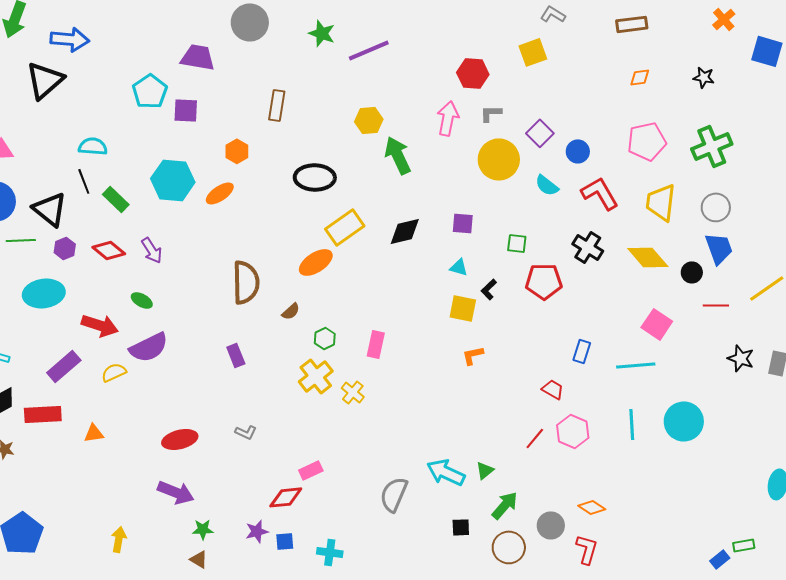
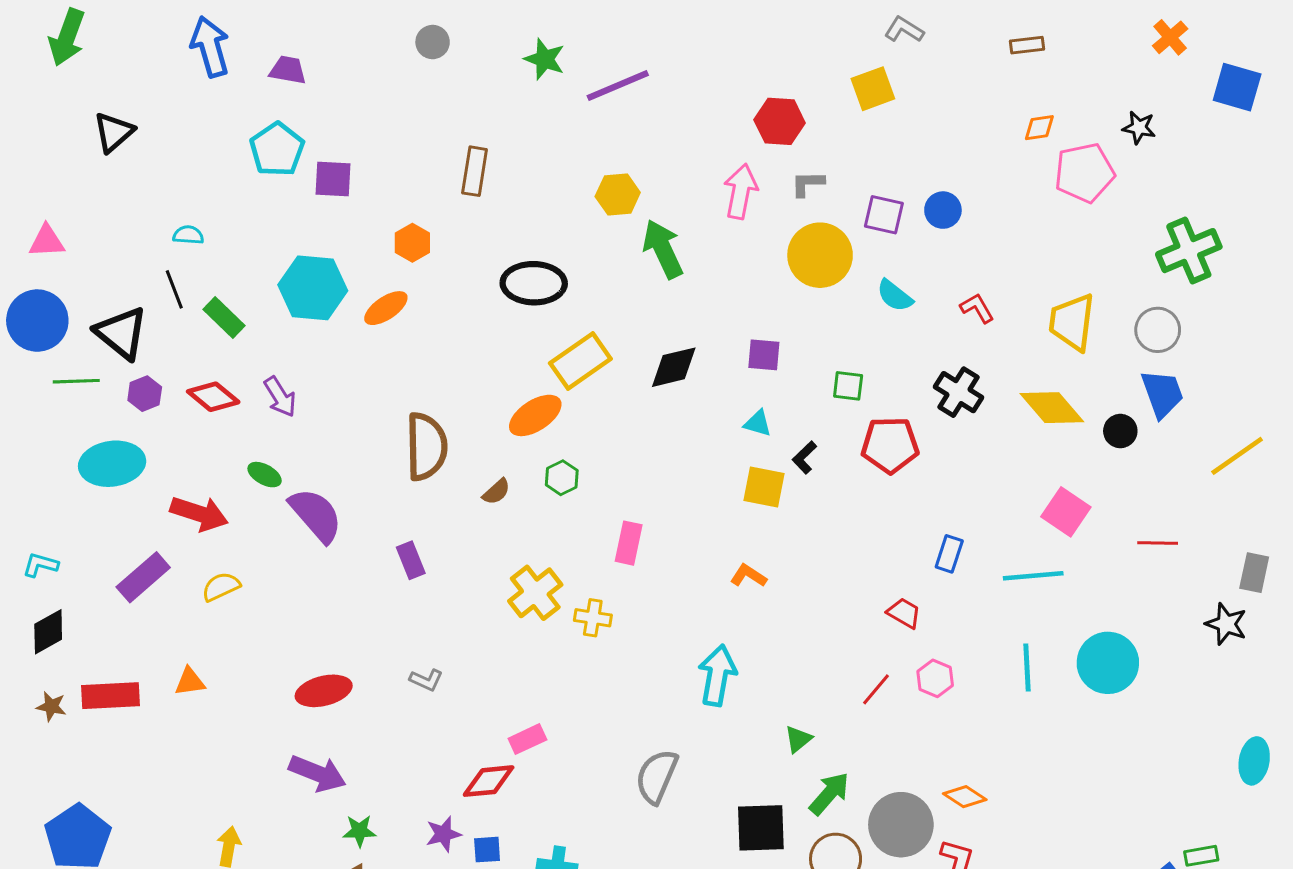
gray circle: (250, 22) -> (433, 42), size x0.6
brown rectangle: (632, 24) -> (1027, 45), size x0.7
blue arrow: (70, 39) -> (210, 47), moved, turned -111
purple trapezoid: (198, 57) -> (288, 70), moved, size x0.7
black triangle: (45, 80) -> (114, 132), size x0.7
purple square: (540, 133) -> (884, 215), turned -32
pink pentagon: (647, 141) -> (1085, 173), moved
cyan semicircle: (93, 146) -> (188, 235), size x0.7
green cross: (712, 146) -> (1189, 251), moved
blue circle: (578, 151) -> (943, 210), moved
red L-shape: (600, 193) -> (977, 308), size x0.6
red line: (716, 305) -> (1158, 543), moved
green hexagon: (325, 338) -> (562, 478), moved
purple semicircle: (149, 347) -> (316, 515), moved, turned -105
orange L-shape: (473, 355) -> (748, 576), moved, turned 45
black star: (741, 358) -> (1226, 624), moved
yellow cross: (353, 392) -> (593, 618), turned -30
red rectangle: (43, 414) -> (110, 696), moved
pink hexagon: (573, 431) -> (935, 678), size x0.7
cyan arrow: (446, 472) -> (717, 675), moved, turned 75
gray circle: (551, 525) -> (901, 825), size x1.5
black square: (461, 527) -> (761, 828), size x1.8

